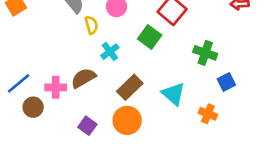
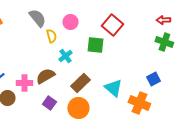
green square: (150, 37) -> (95, 45), turned -30
green cross: (205, 53) -> (164, 42), moved
orange cross: (208, 114) -> (139, 103), size x1.5
purple square: (87, 126) -> (49, 103), moved

